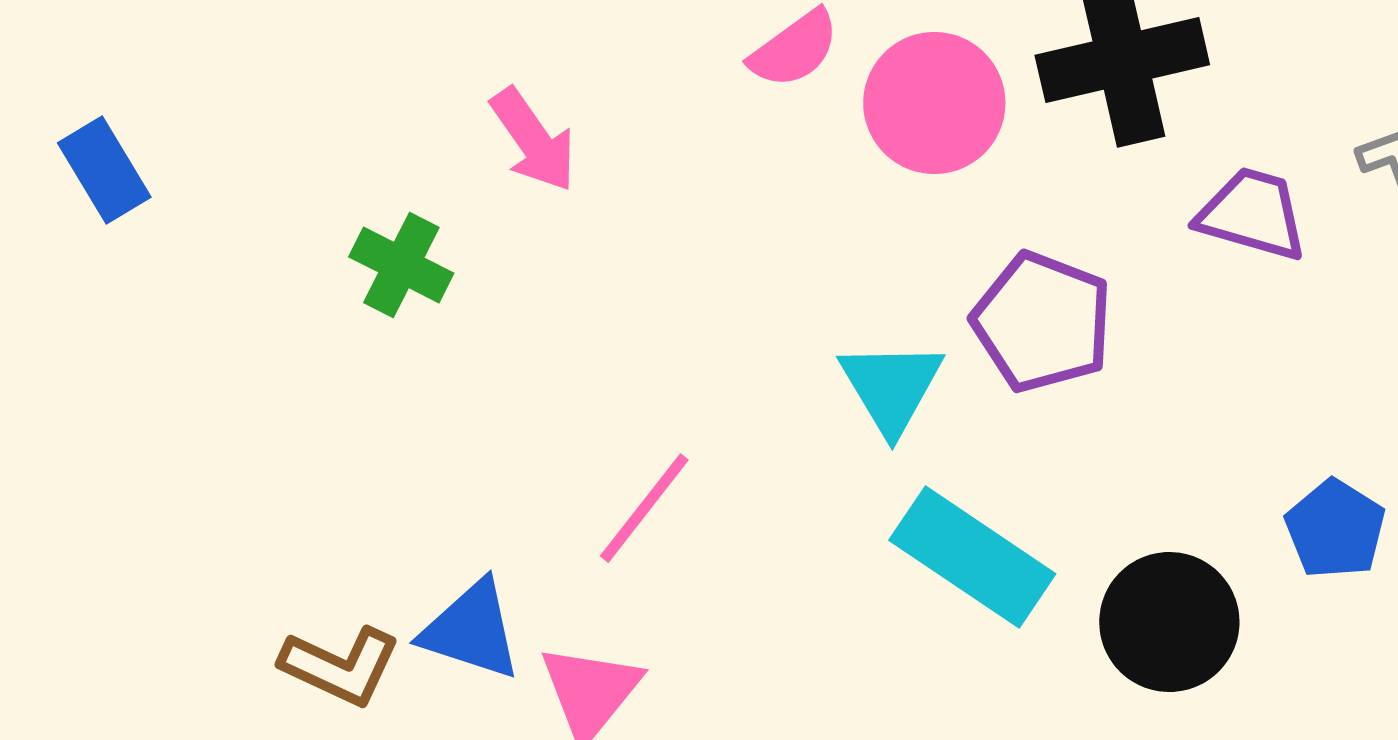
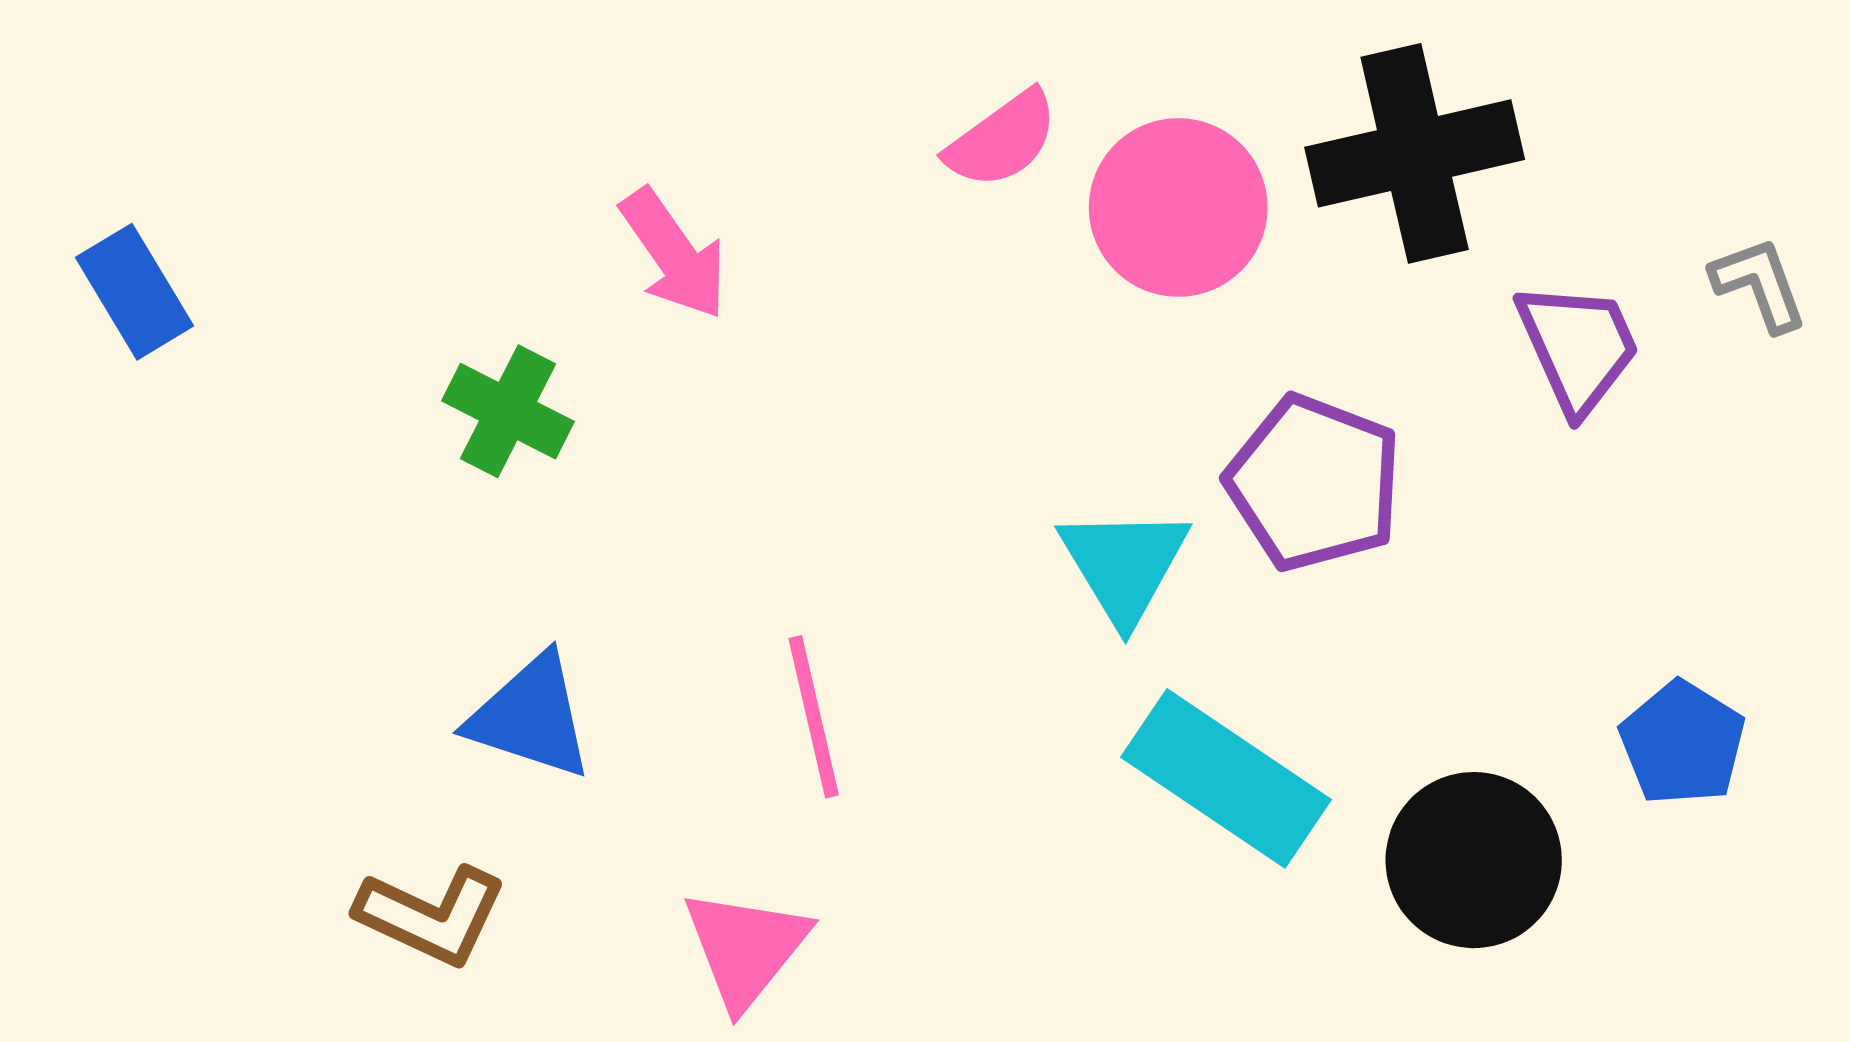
purple trapezoid: (1252, 214) -> (1578, 347), turned 50
pink line: (644, 508) -> (814, 717), turned -51
blue triangle: (471, 630) -> (531, 717), moved

